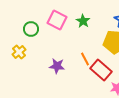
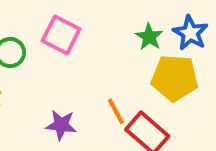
green star: (83, 21) -> (149, 37), moved

